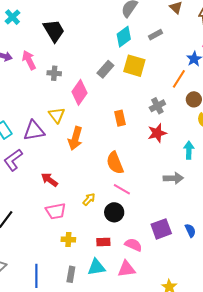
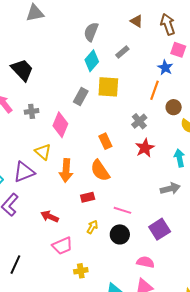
orange semicircle: (115, 163) -> (100, 171), moved
purple square: (161, 229) -> (160, 229), moved
red rectangle: (103, 242) -> (88, 197), moved

